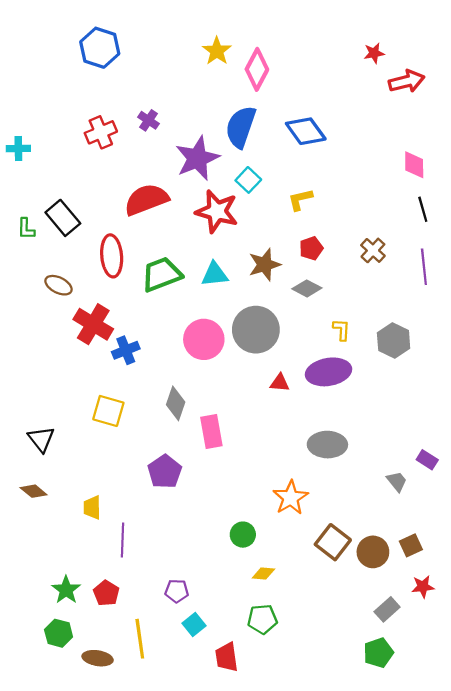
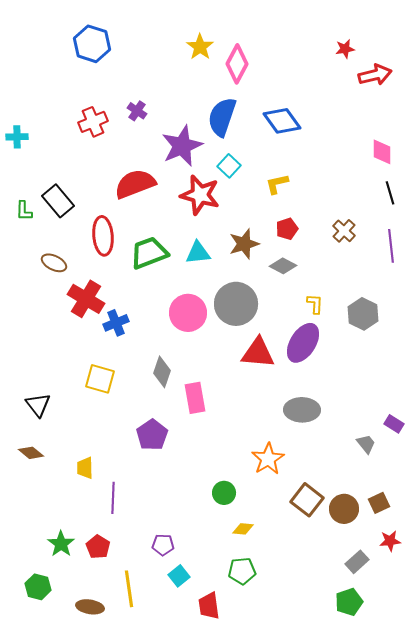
purple ellipse: (329, 372) -> (303, 343), turned -48
red triangle: (280, 383) -> (258, 353), size x1.8
green hexagon: (59, 633) -> (38, 587), moved

